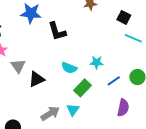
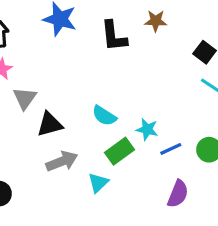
black L-shape: (57, 31) -> (114, 36), moved
cyan star: (97, 62) -> (147, 129), moved
gray arrow: (50, 113) -> (62, 161), moved

